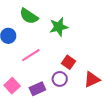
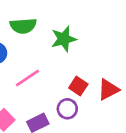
green semicircle: (29, 16) -> (23, 26), turned -36
red triangle: (92, 80) -> (108, 89), moved

